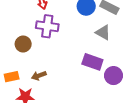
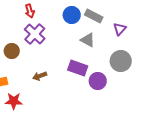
purple cross: (47, 26) -> (35, 34), turned 35
brown arrow: (39, 76) -> (40, 76), moved

